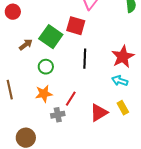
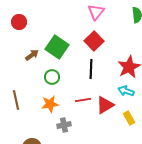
red square: (76, 26) -> (94, 41), moved, turned 30
red line: (71, 99) -> (83, 100), moved, turned 49
red triangle: (99, 113) -> (105, 105), moved

